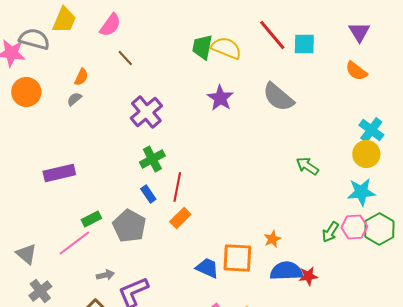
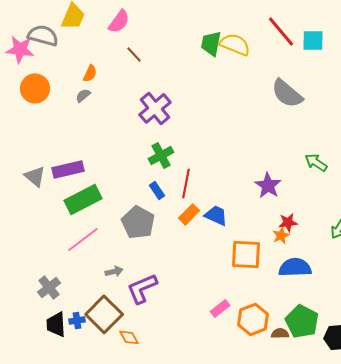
purple star: (220, 98) -> (268, 185), moved
green rectangle: (91, 219) -> (83, 199), moved, size x1.8
gray triangle: (26, 254) -> (35, 176), moved
blue trapezoid: (207, 268) -> (216, 215), moved
red star: (308, 276) -> (288, 222), moved

